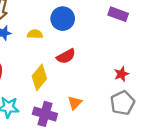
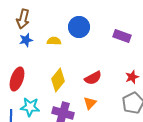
purple rectangle: (118, 14) -> (122, 36), moved
red semicircle: (66, 56) -> (93, 78), moved

